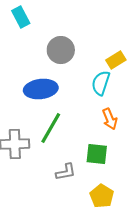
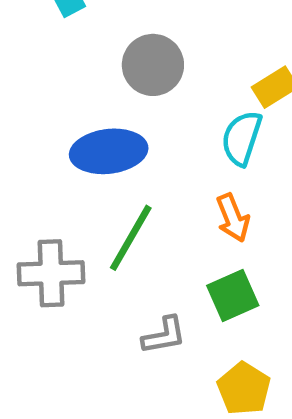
orange arrow: (110, 119) -> (233, 218), moved
green square: (97, 154) -> (233, 295), turned -30

